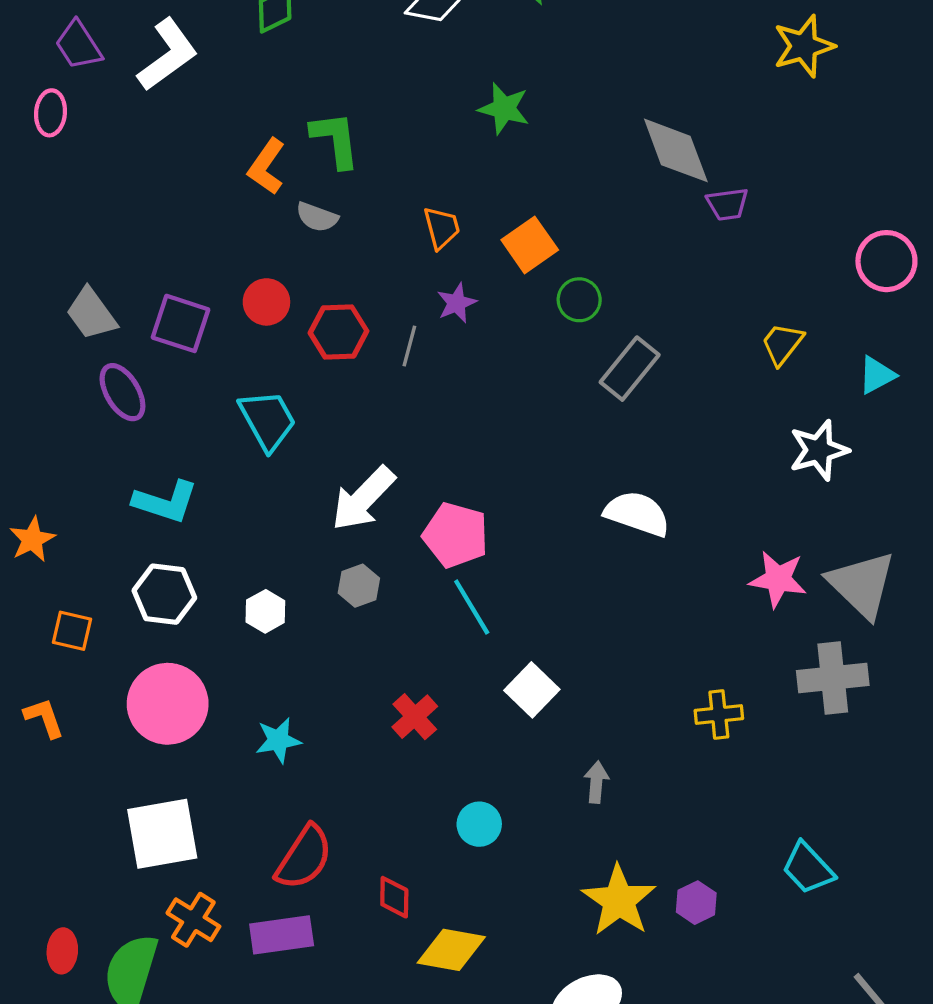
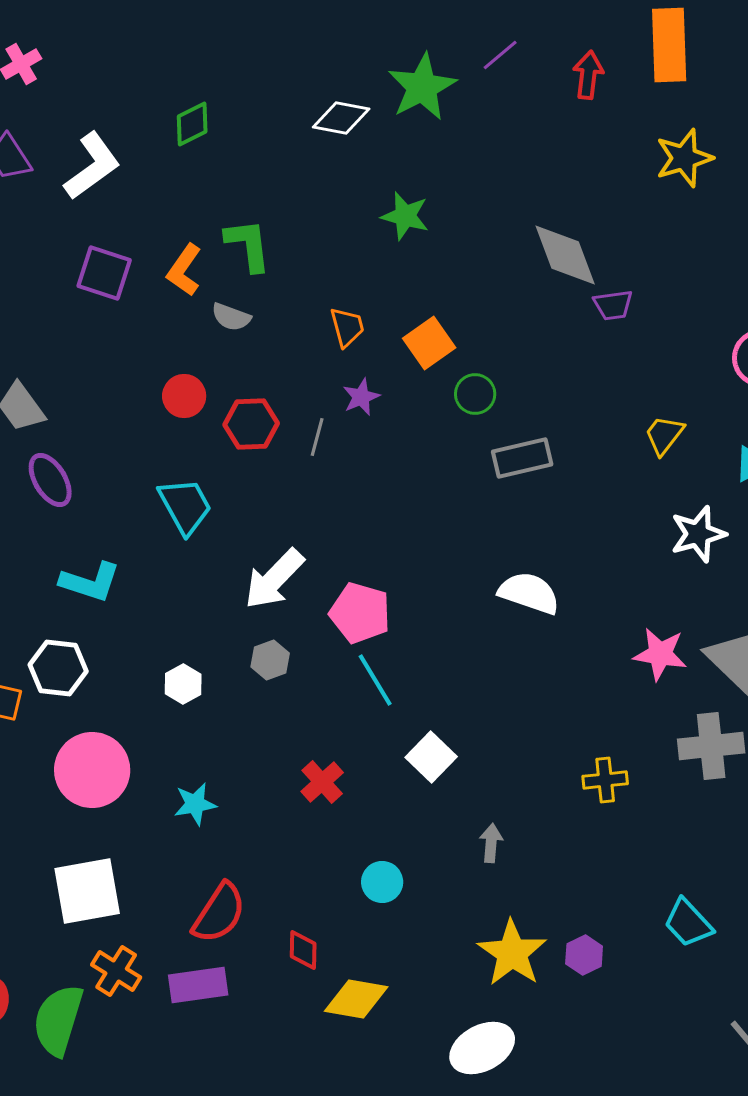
purple square: (181, 323) -> (104, 273), moved
gray rectangle: (630, 369) -> (522, 458), turned 38
white hexagon: (164, 594) -> (58, 668), moved

